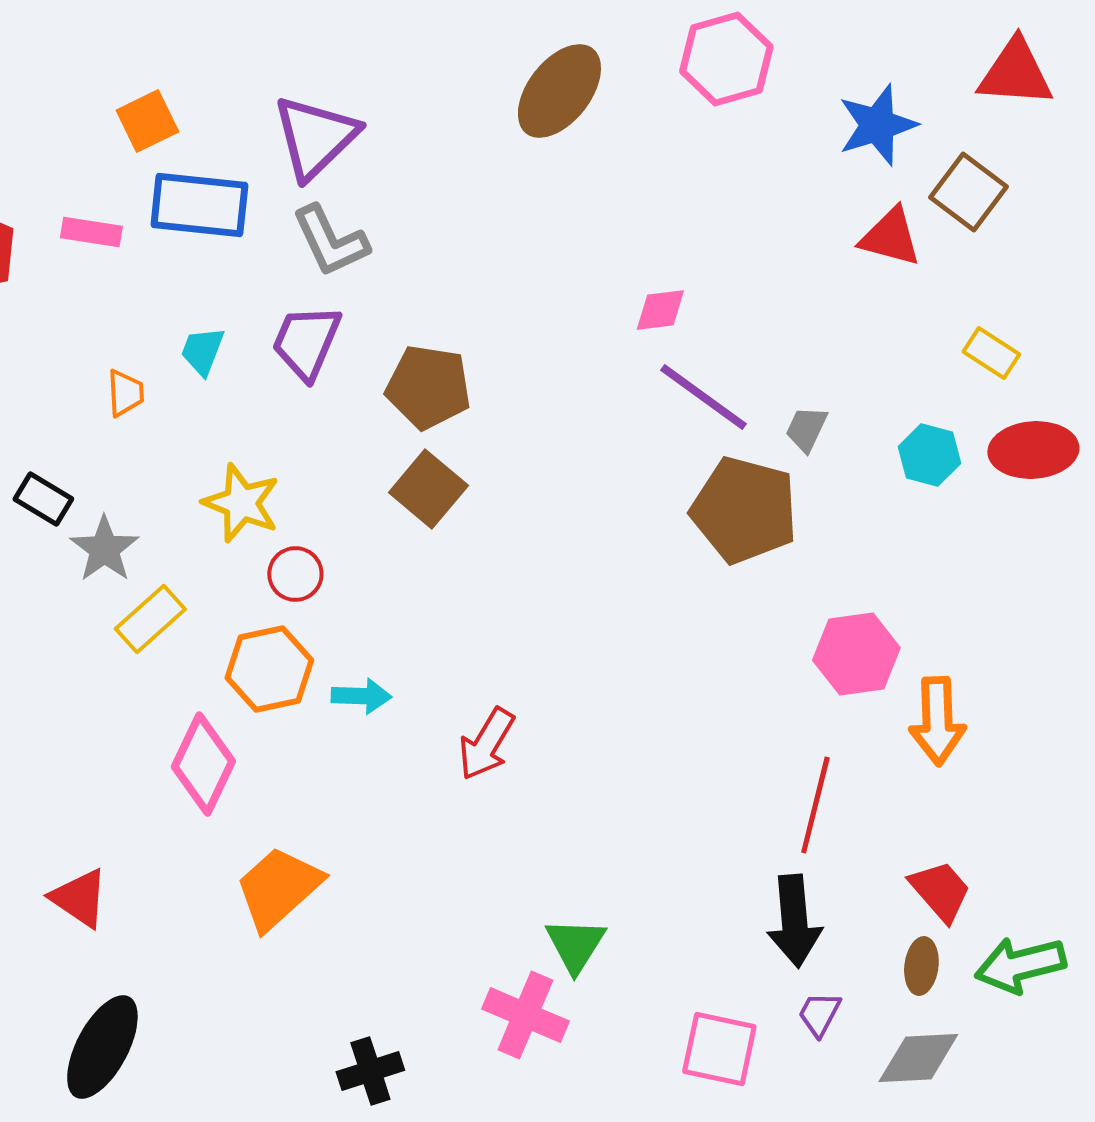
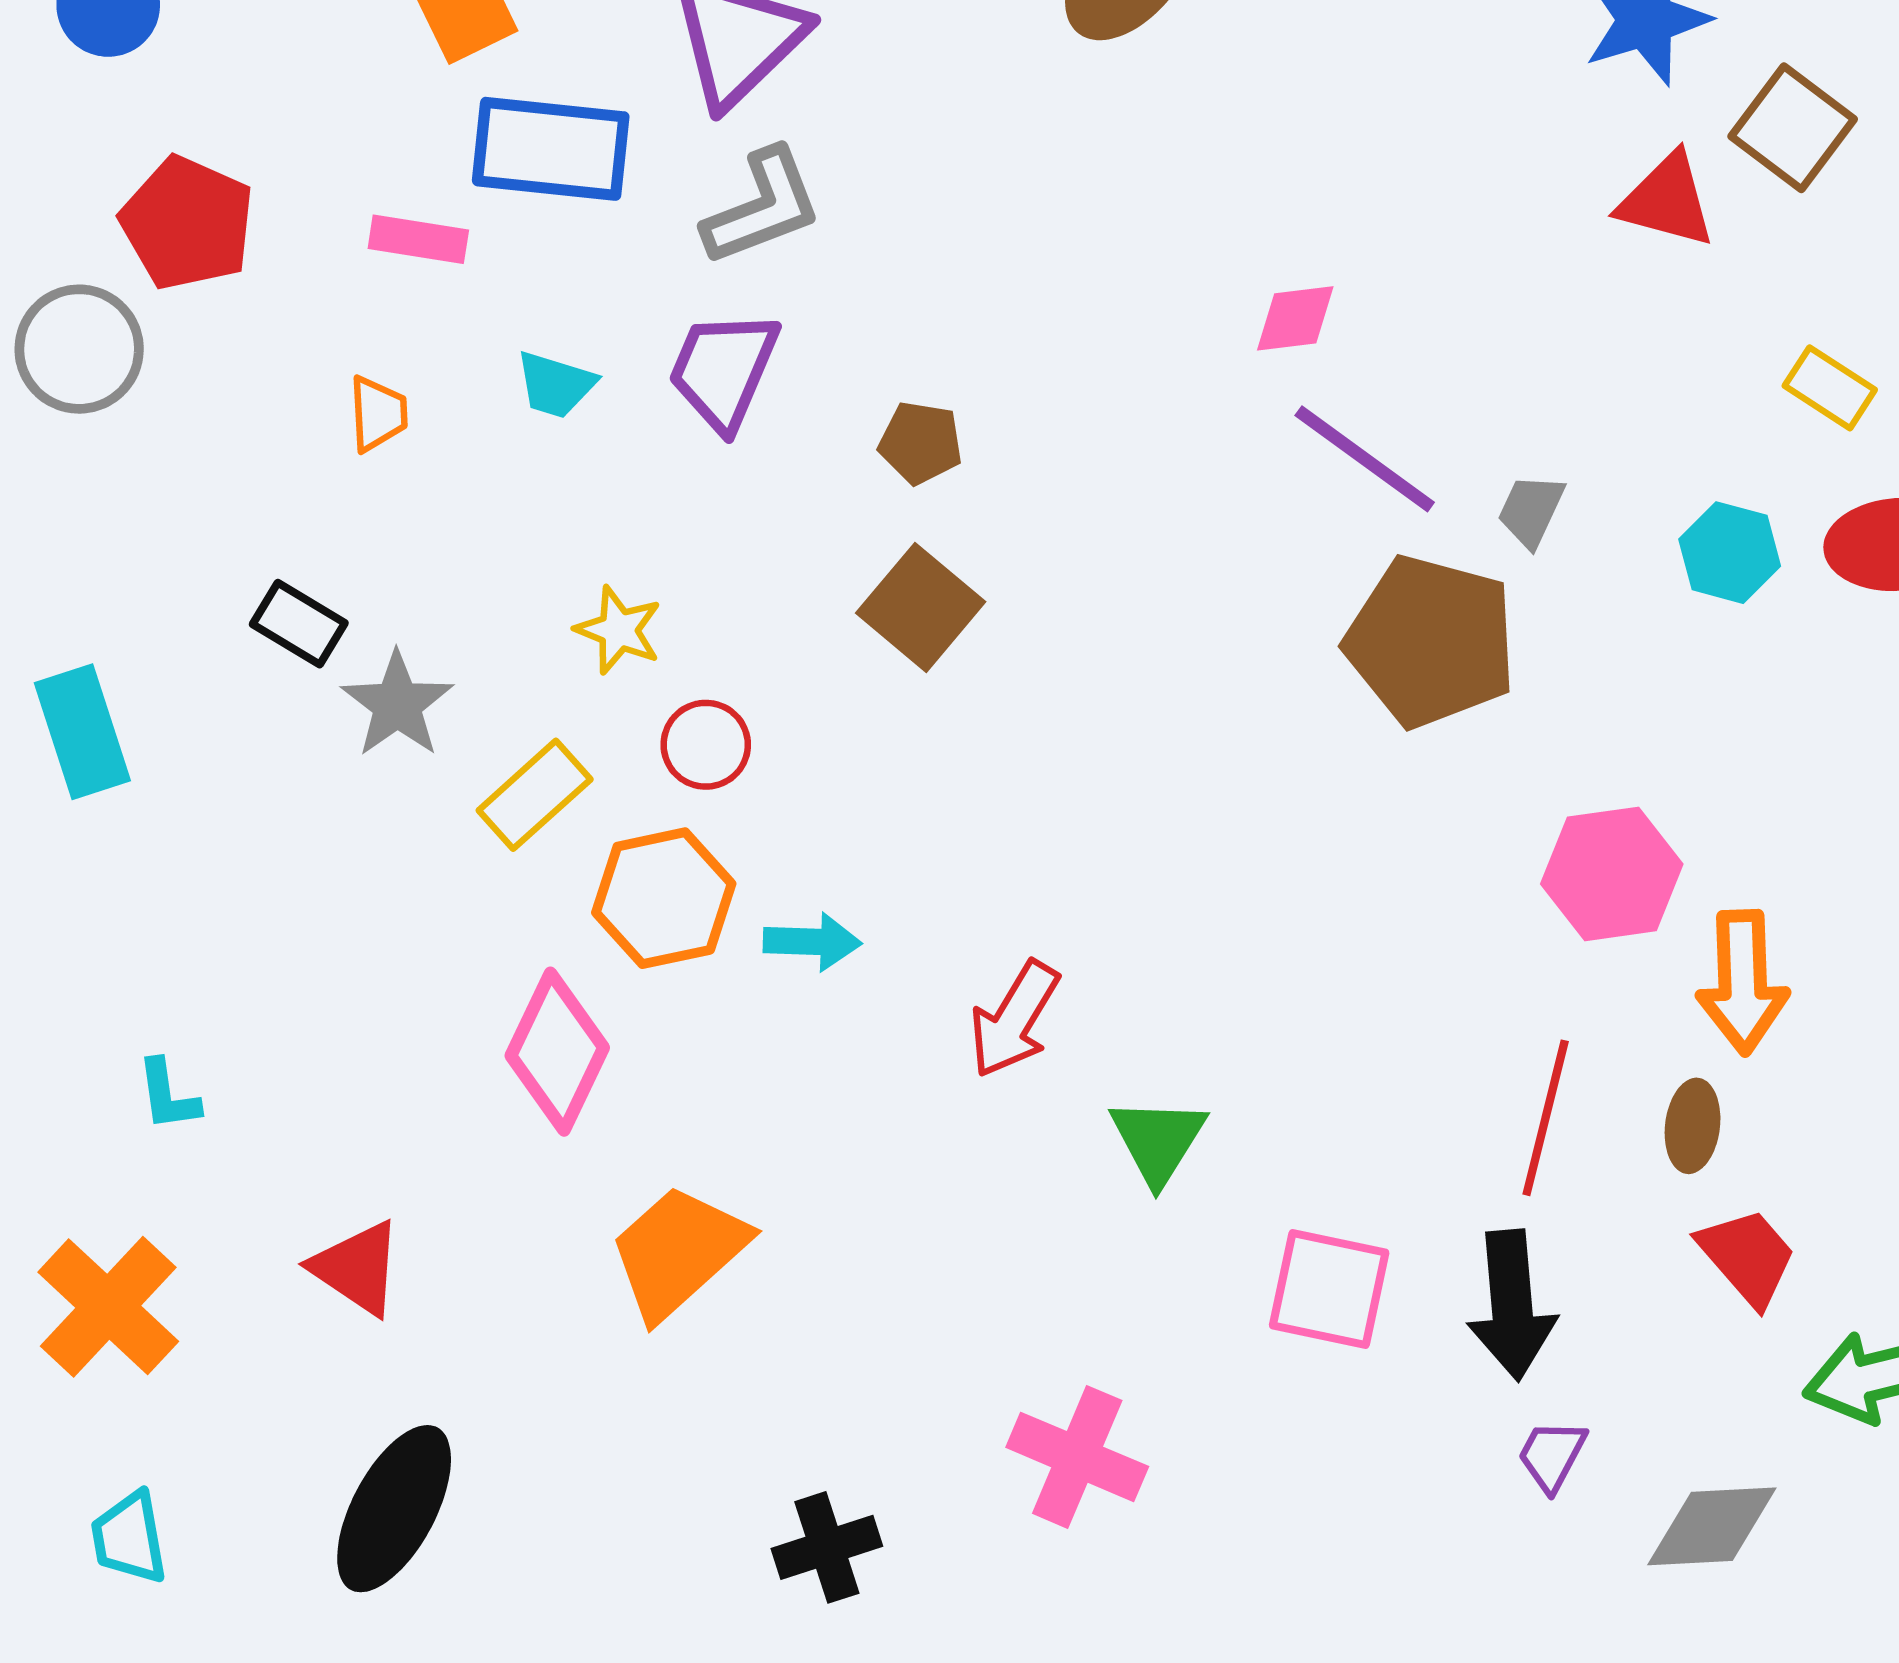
pink rectangle: (91, 232) -> (418, 239), moved
gray L-shape: (330, 241) -> (762, 207), turned -86
cyan trapezoid: (202, 351) -> (556, 385), turned -94
brown pentagon: (428, 387) -> (921, 443), size x0.6
orange trapezoid: (125, 393) -> (378, 414), moved
yellow star: (241, 503) -> (619, 630), size x0.7
yellow rectangle: (150, 619) -> (535, 795), moved
green triangle: (575, 945) -> (1158, 1140), moved
brown ellipse: (921, 966) -> (1693, 1126), moved
pink square: (719, 1049) -> (1329, 1289), moved

